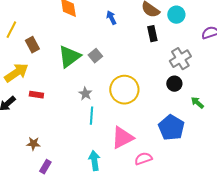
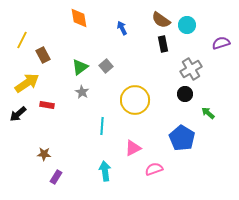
green triangle: (69, 57) -> (80, 67), size x0.7
gray star: (85, 94) -> (82, 92), moved
pink triangle: (122, 138) -> (133, 148), size x0.7

